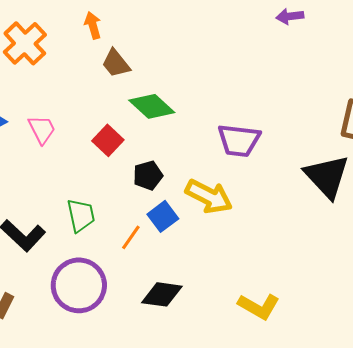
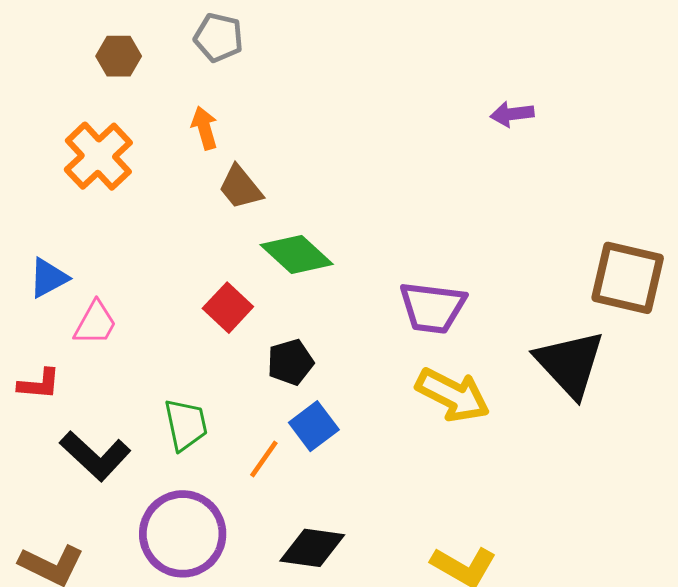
pink trapezoid: (42, 129) -> (95, 323), moved, turned 56
yellow arrow: (209, 196) -> (453, 395), moved

